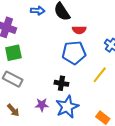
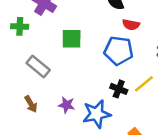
green square: (13, 53) -> (72, 39), moved
black cross: (61, 83) -> (119, 89), moved

